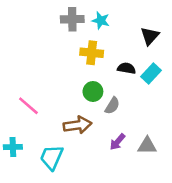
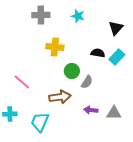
gray cross: (72, 19) -> (41, 15), moved
yellow cross: (92, 53) -> (55, 47), moved
purple arrow: (117, 142) -> (91, 110), turned 56

